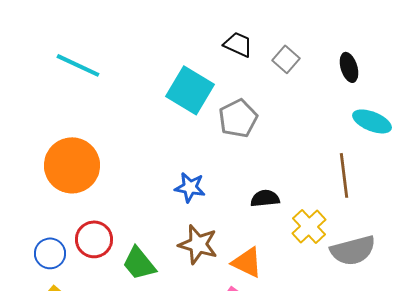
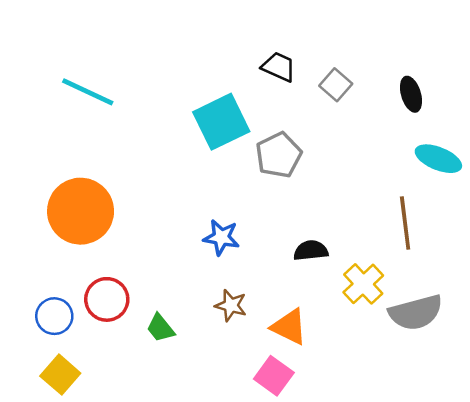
cyan square: (190, 90) -> (221, 122), turned 33
brown star: (198, 244) -> (231, 305), size x0.7
green trapezoid: (139, 263) -> (160, 328), size x0.7

